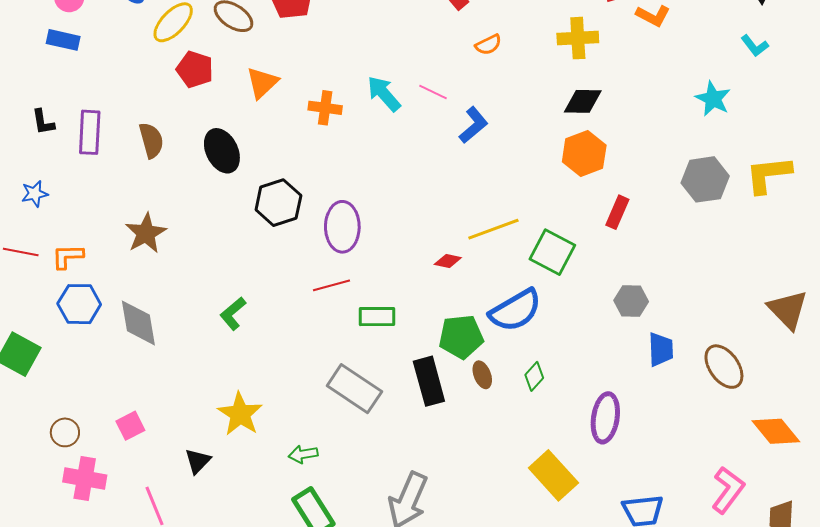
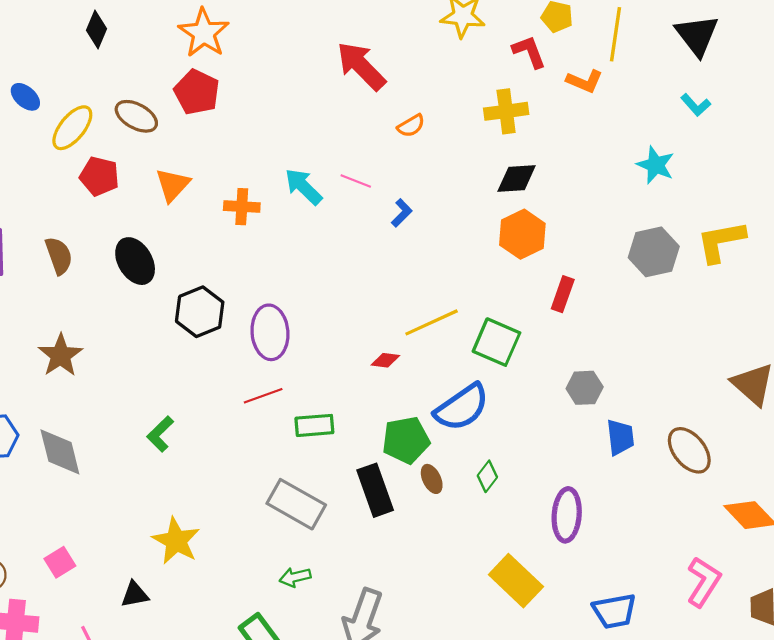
blue L-shape: (473, 125) -> (402, 213), size x0.7
green arrow: (303, 454) -> (295, 577), moved
black triangle: (198, 461) -> (135, 594), turned 40

